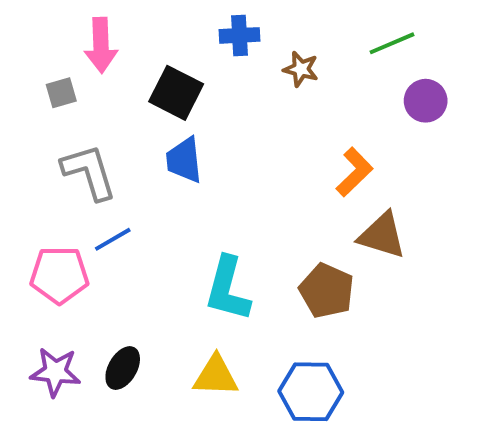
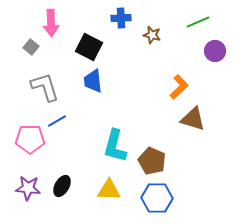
gray square: (61, 93) -> (31, 47), turned -35
brown pentagon: (327, 291) -> (152, 161), moved

